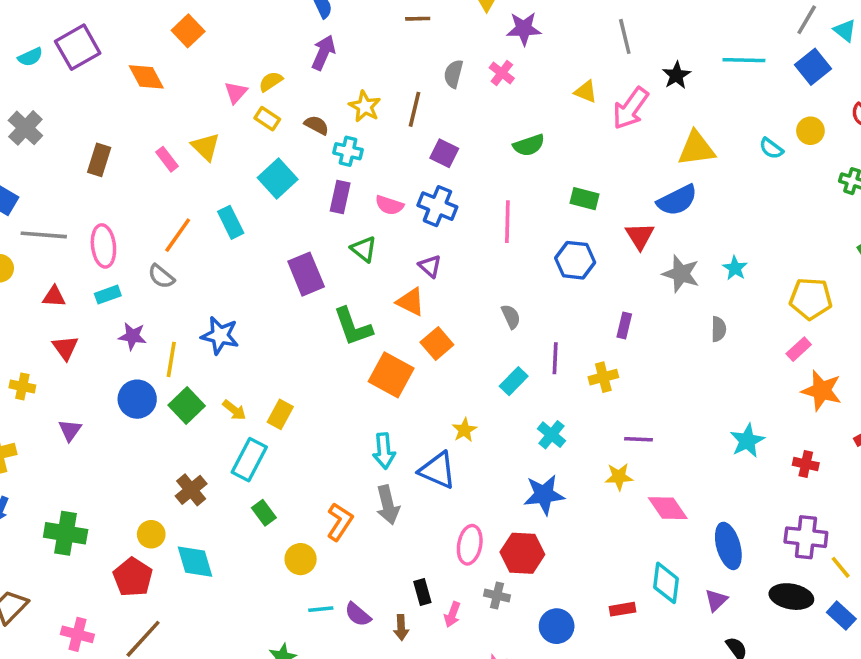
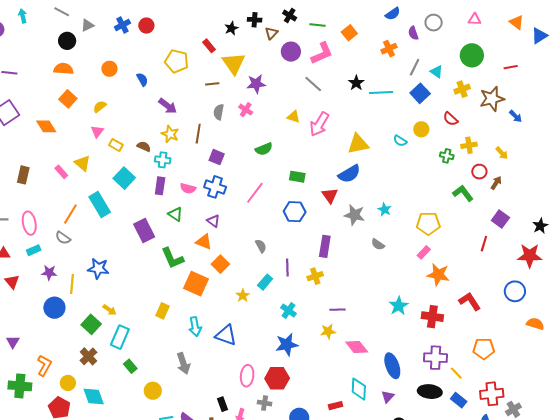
brown line: (418, 19) -> (212, 84), moved
gray line: (625, 36) -> (313, 84), turned -30
purple arrow: (323, 53) -> (168, 106), moved, turned 108
black star: (676, 75) -> (356, 83), moved
yellow semicircle: (271, 81) -> (100, 107), moved
cyan rectangle: (231, 222) -> (100, 205), size x1.4
pink line: (507, 222) -> (255, 193), turned 40
purple rectangle: (624, 326) -> (325, 246), size x1.5
gray semicircle: (719, 329) -> (378, 244), turned 128
green square: (187, 406) -> (91, 324), moved
yellow rectangle: (280, 414) -> (162, 311), moved
purple triangle: (70, 430) -> (13, 342), moved
yellow star: (464, 430) -> (243, 296), moved
red cross: (806, 464) -> (432, 317), size x1.5
gray arrow: (388, 505) -> (183, 363), moved
orange L-shape: (340, 522) -> (44, 365), moved

